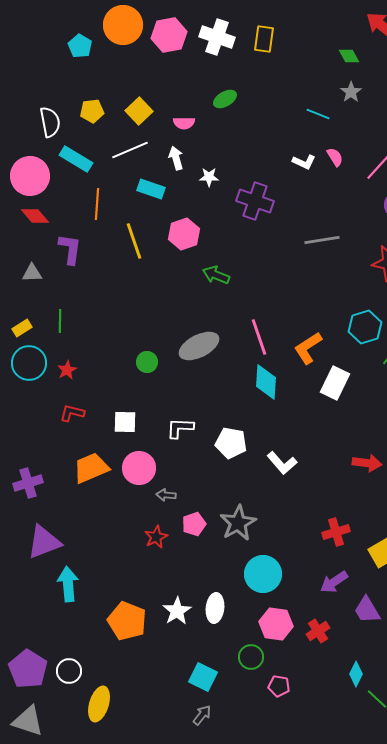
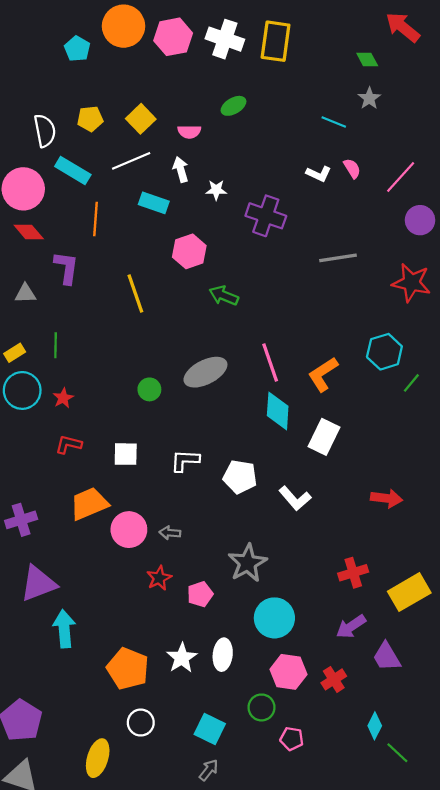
yellow rectangle: (264, 39) -> (276, 41), size x1.4
yellow line: (134, 241) -> (135, 293), moved
white rectangle: (335, 383) -> (324, 437), moved
pink circle: (139, 468) -> (129, 530), moved
pink pentagon: (194, 524) -> (200, 594), moved
white circle: (69, 671) -> (141, 723), moved

